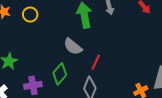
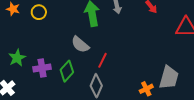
purple cross: (33, 85) -> (42, 68), moved

